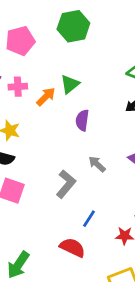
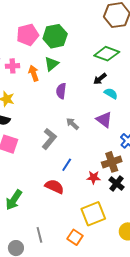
green hexagon: (73, 26) -> (55, 36), moved
pink pentagon: (20, 41) -> (28, 35), moved
orange arrow: (46, 97) -> (34, 73), turned -63

